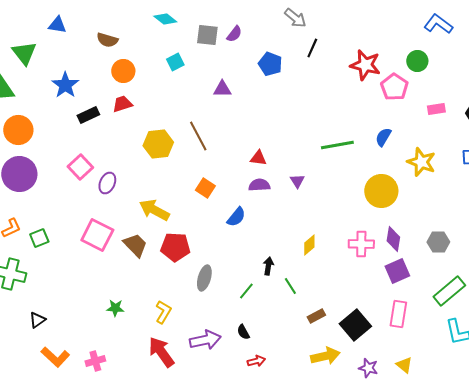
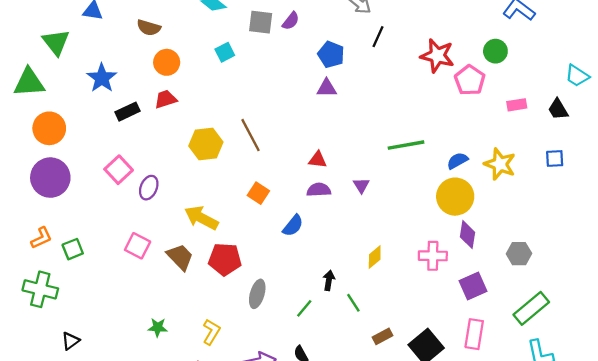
purple triangle: (222, 89) -> (327, 88), moved
blue semicircle: (383, 137) -> (457, 161), moved, turned 30
pink square: (97, 235) -> (138, 246), size x0.7
purple diamond: (393, 239) -> (467, 235), moved

